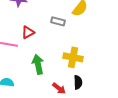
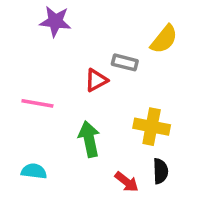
red triangle: (28, 32) -> (96, 80), moved

